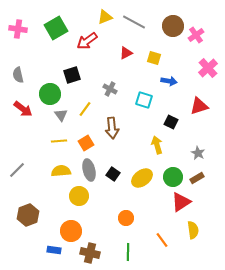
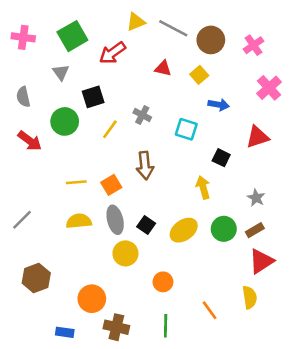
brown circle: (173, 26) -> (211, 40), moved
red triangle: (126, 53) -> (163, 68), turned 40
yellow square: (154, 58) -> (199, 75), turned 32
yellow line: (85, 109) -> (110, 129), moved
gray triangle: (61, 115) -> (61, 72), moved
yellow circle: (79, 196) -> (125, 253), moved
red triangle: (181, 202) -> (261, 261), moved
blue rectangle: (54, 250) -> (65, 332), moved

